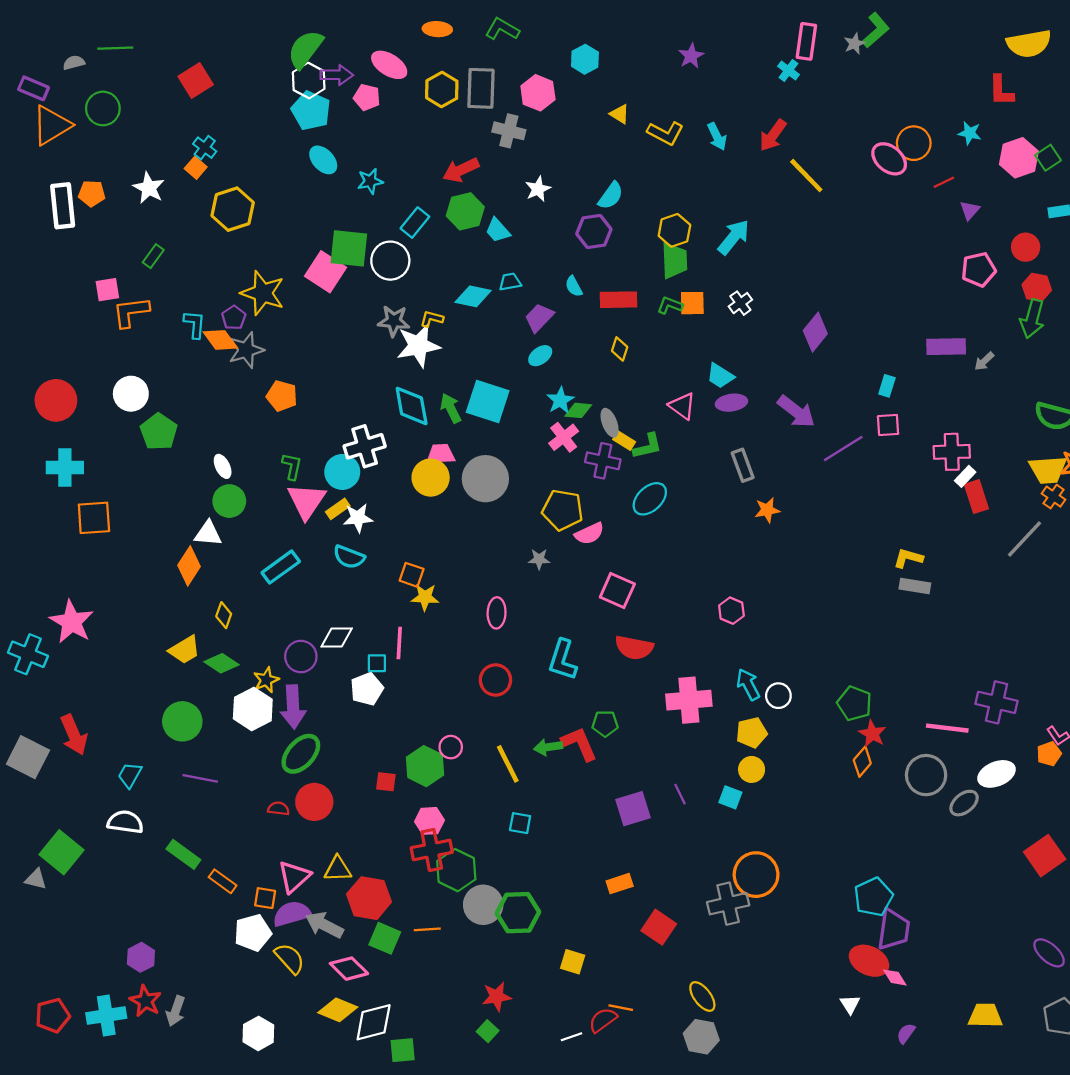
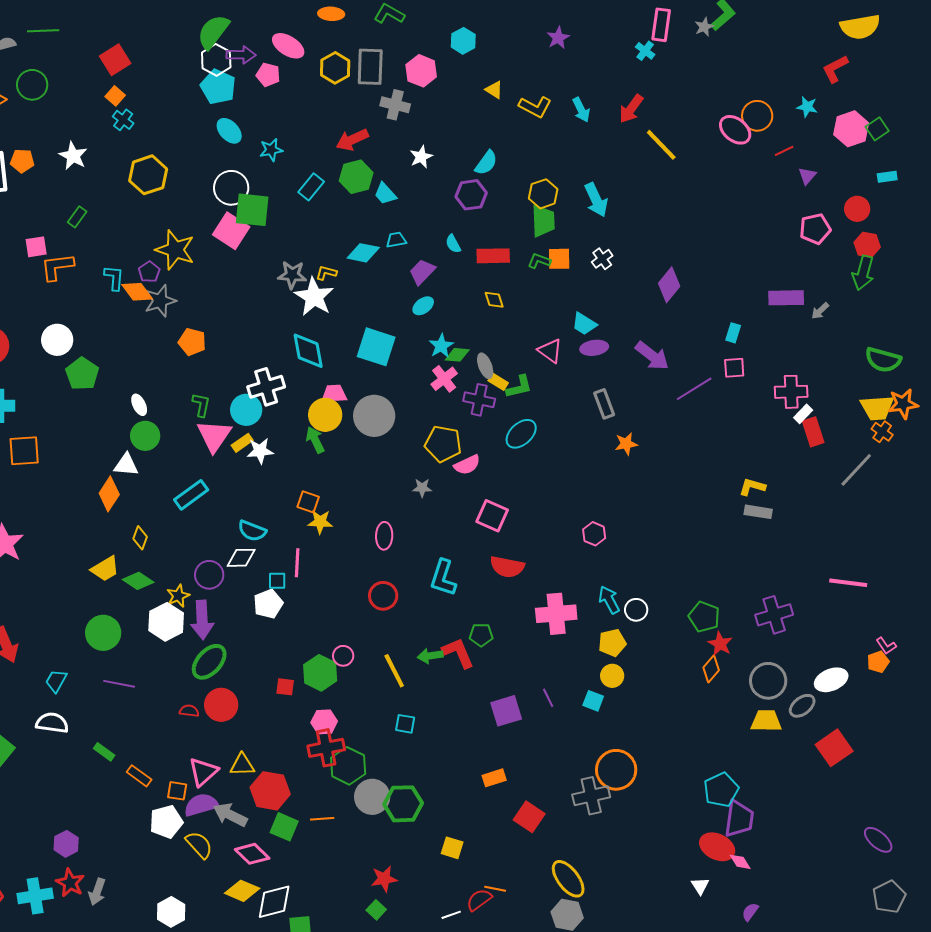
red L-shape: (1001, 91) -> (835, 69), turned 64
orange square: (196, 168) -> (115, 96), moved
cyan arrow: (734, 237) -> (596, 200), turned 116
white circle: (390, 261) -> (231, 188), moved
white star: (418, 346) -> (314, 297), turned -30
yellow diamond: (620, 349) -> (494, 300), turned -35
green arrow: (451, 408) -> (315, 440), moved
cyan semicircle: (349, 557) -> (252, 531), moved
purple cross: (996, 702) -> (774, 615), moved, turned -30
pink line: (947, 728) -> (848, 583), moved
green rectangle: (183, 854) -> (104, 752), size x0.7
red square: (1045, 856) -> (834, 748), moved
yellow ellipse: (702, 996) -> (568, 879), size x1.4
yellow trapezoid: (985, 1016) -> (766, 721), moved

